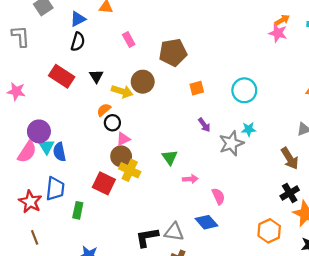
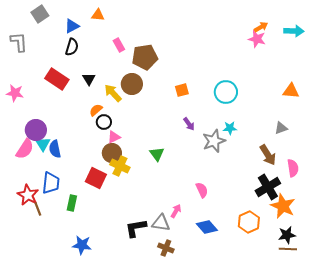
brown pentagon: (173, 52) -> (145, 57), moved
yellow arrow: (122, 91) -> (113, 93), turned -150
pink arrow: (190, 179) -> (176, 211), moved, turned -56
black cross: (290, 193) -> (268, 187), size x1.4
blue diamond: (206, 222) -> (207, 227), moved
brown line: (35, 237) -> (38, 209), moved

